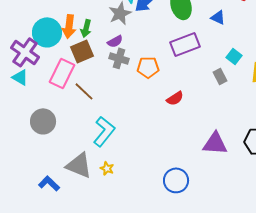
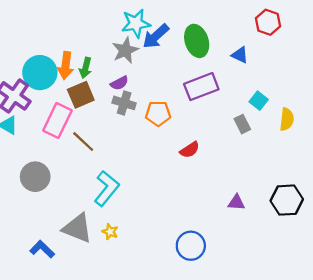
purple triangle: (215, 143) -> (236, 202), size x0.6

